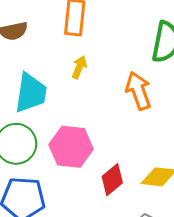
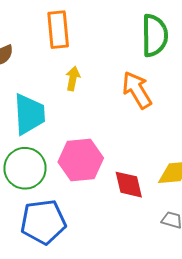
red diamond: (112, 180) -> (129, 185), turned -52

